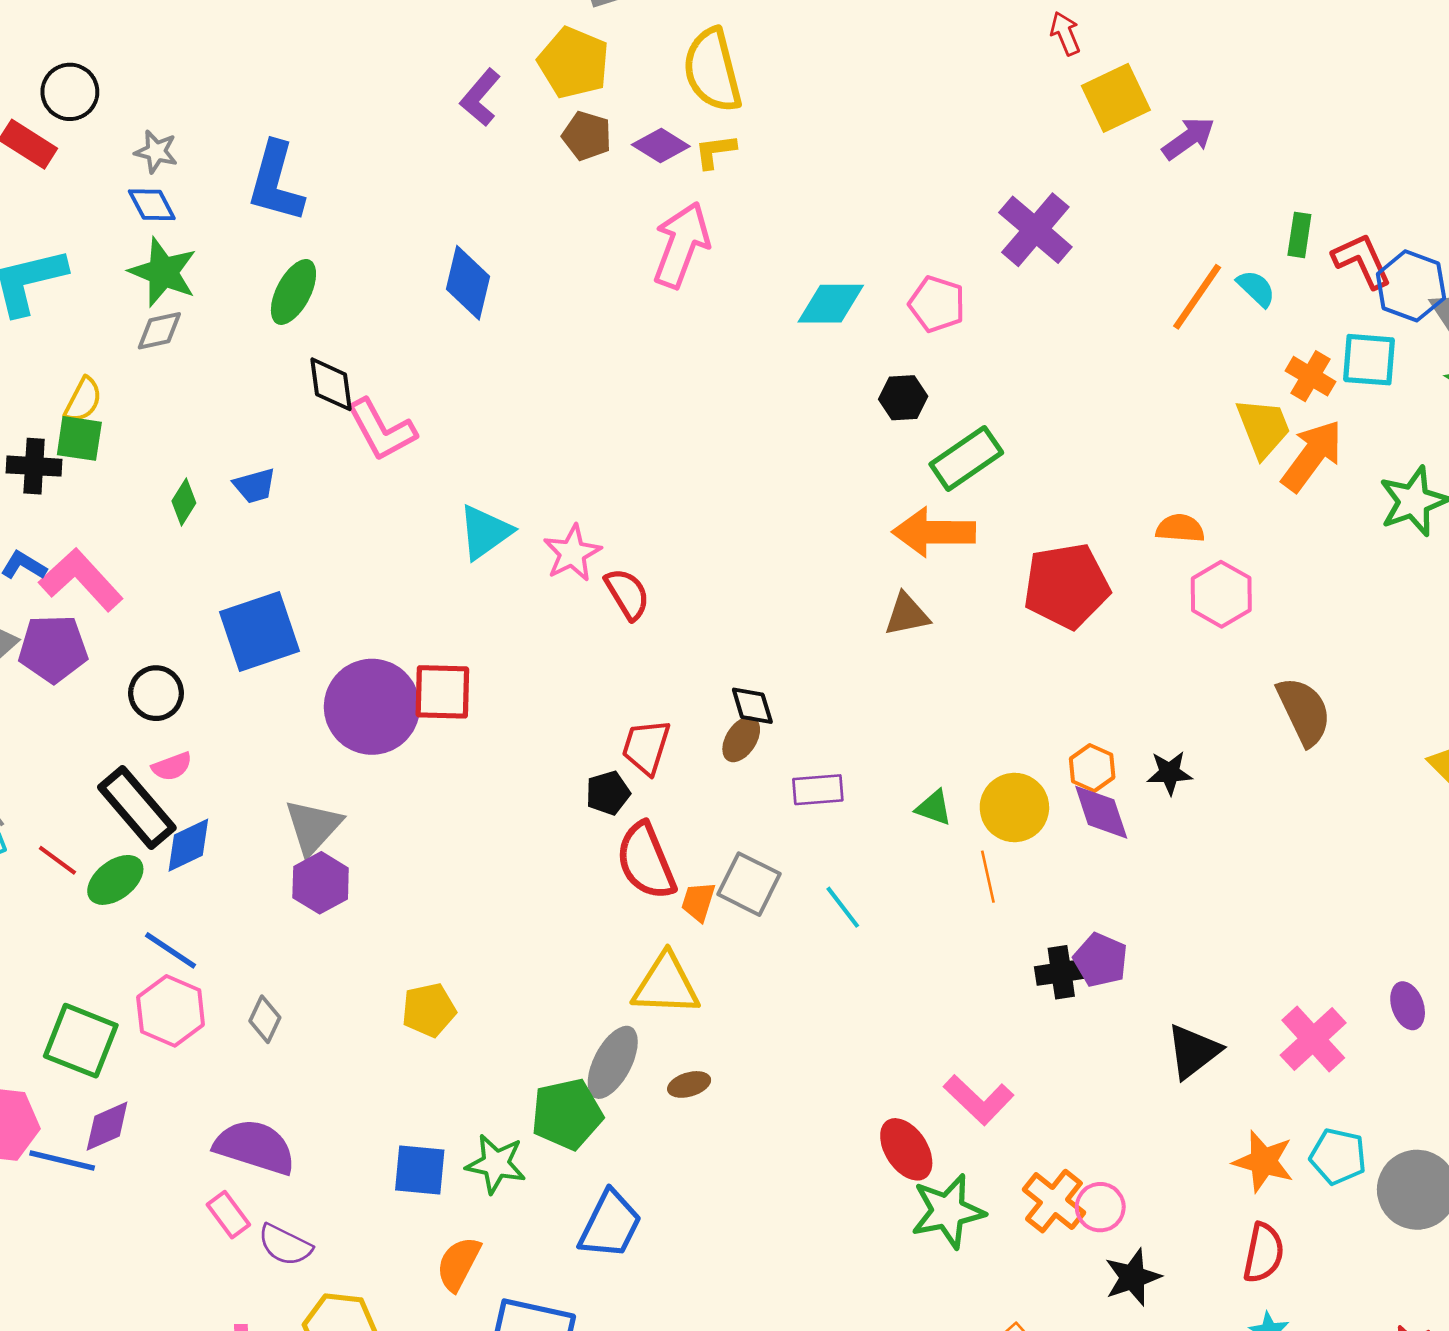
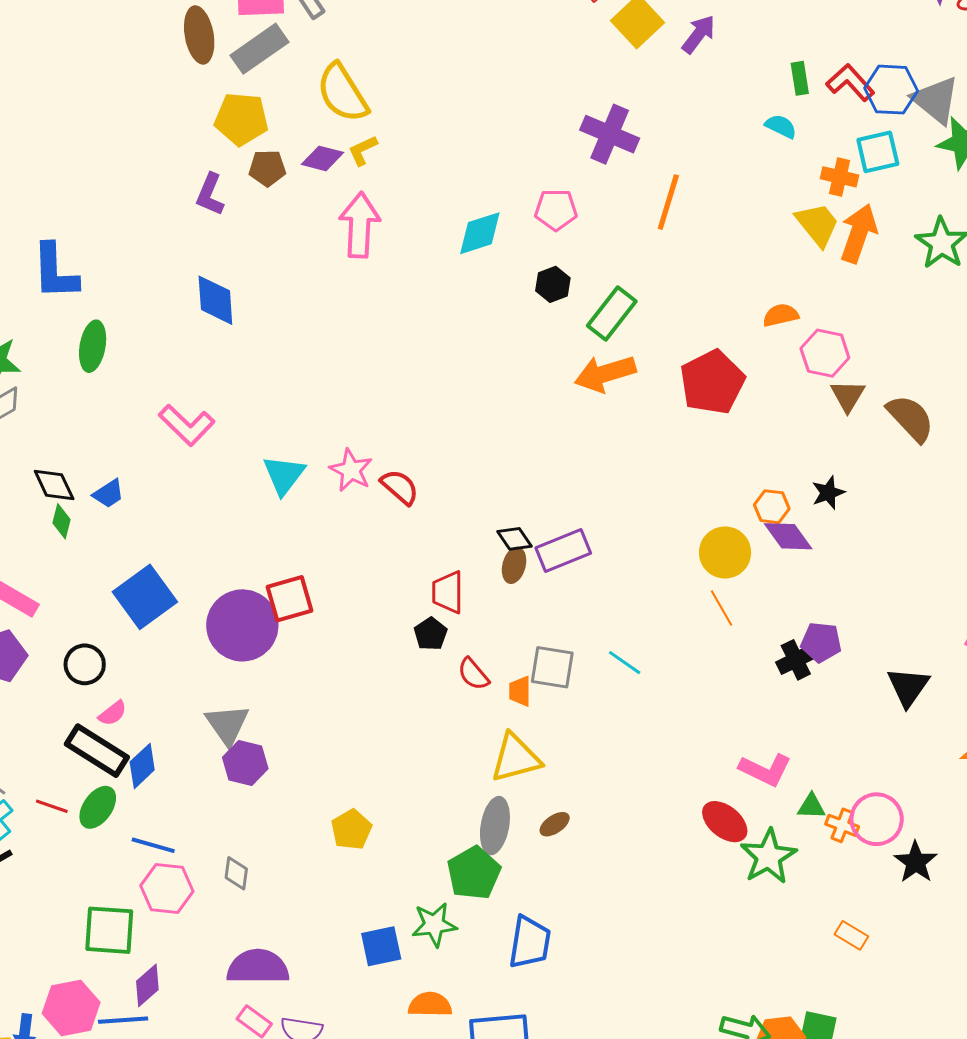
purple L-shape: (480, 98) -> (210, 194), moved
orange line: (1197, 297) -> (668, 202), moved
black diamond: (331, 384) -> (54, 485), moved
brown triangle: (907, 615) -> (848, 396), moved, turned -30
purple rectangle: (818, 790) -> (563, 551), moved, size x1.4
green triangle: (934, 808) -> (811, 806), moved
red semicircle: (646, 861) -> (473, 674), size x0.6
orange cross: (1054, 1201) -> (842, 825), size x0.7
pink circle: (1100, 1207) -> (877, 819), size x1.4
orange semicircle: (458, 1264) -> (430, 1005), turned 81

